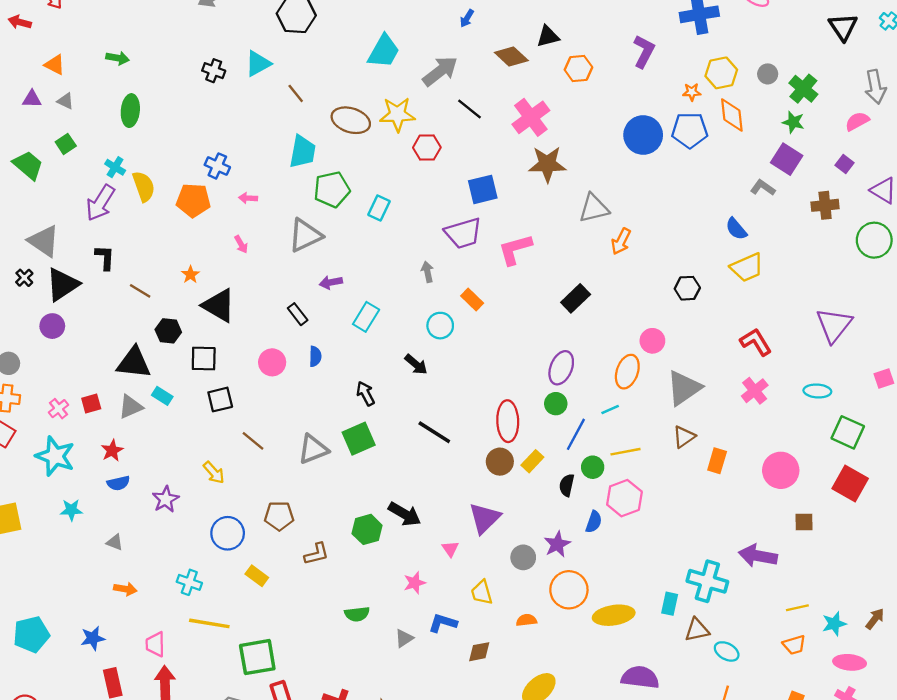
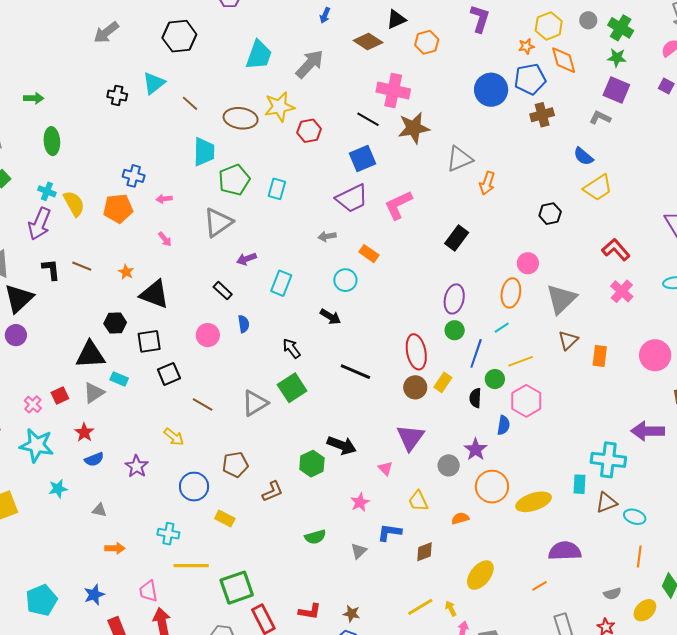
black line: (470, 109) -> (368, 119), moved
pink cross: (531, 117) -> (393, 90), turned -32
brown cross: (825, 205) -> (542, 115), moved
gray arrow: (427, 272) -> (327, 236), turned -78
brown line: (140, 291) -> (82, 266), moved

